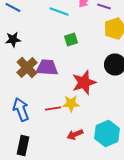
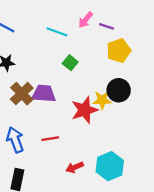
green square: (71, 40) -> (70, 63), turned -32
yellow star: (71, 104) -> (102, 100), moved

